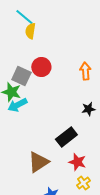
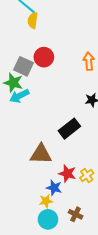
brown triangle: (38, 162) -> (41, 154), turned 35
red star: (77, 162) -> (67, 173), moved

